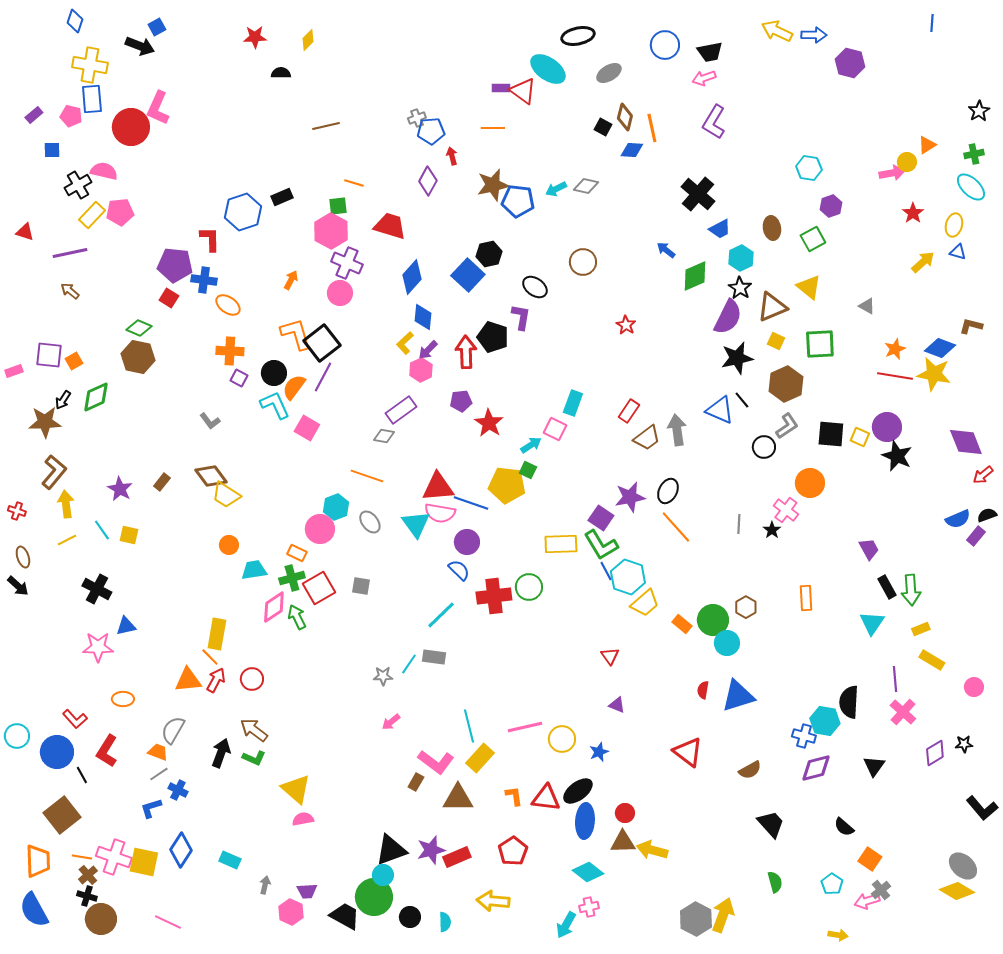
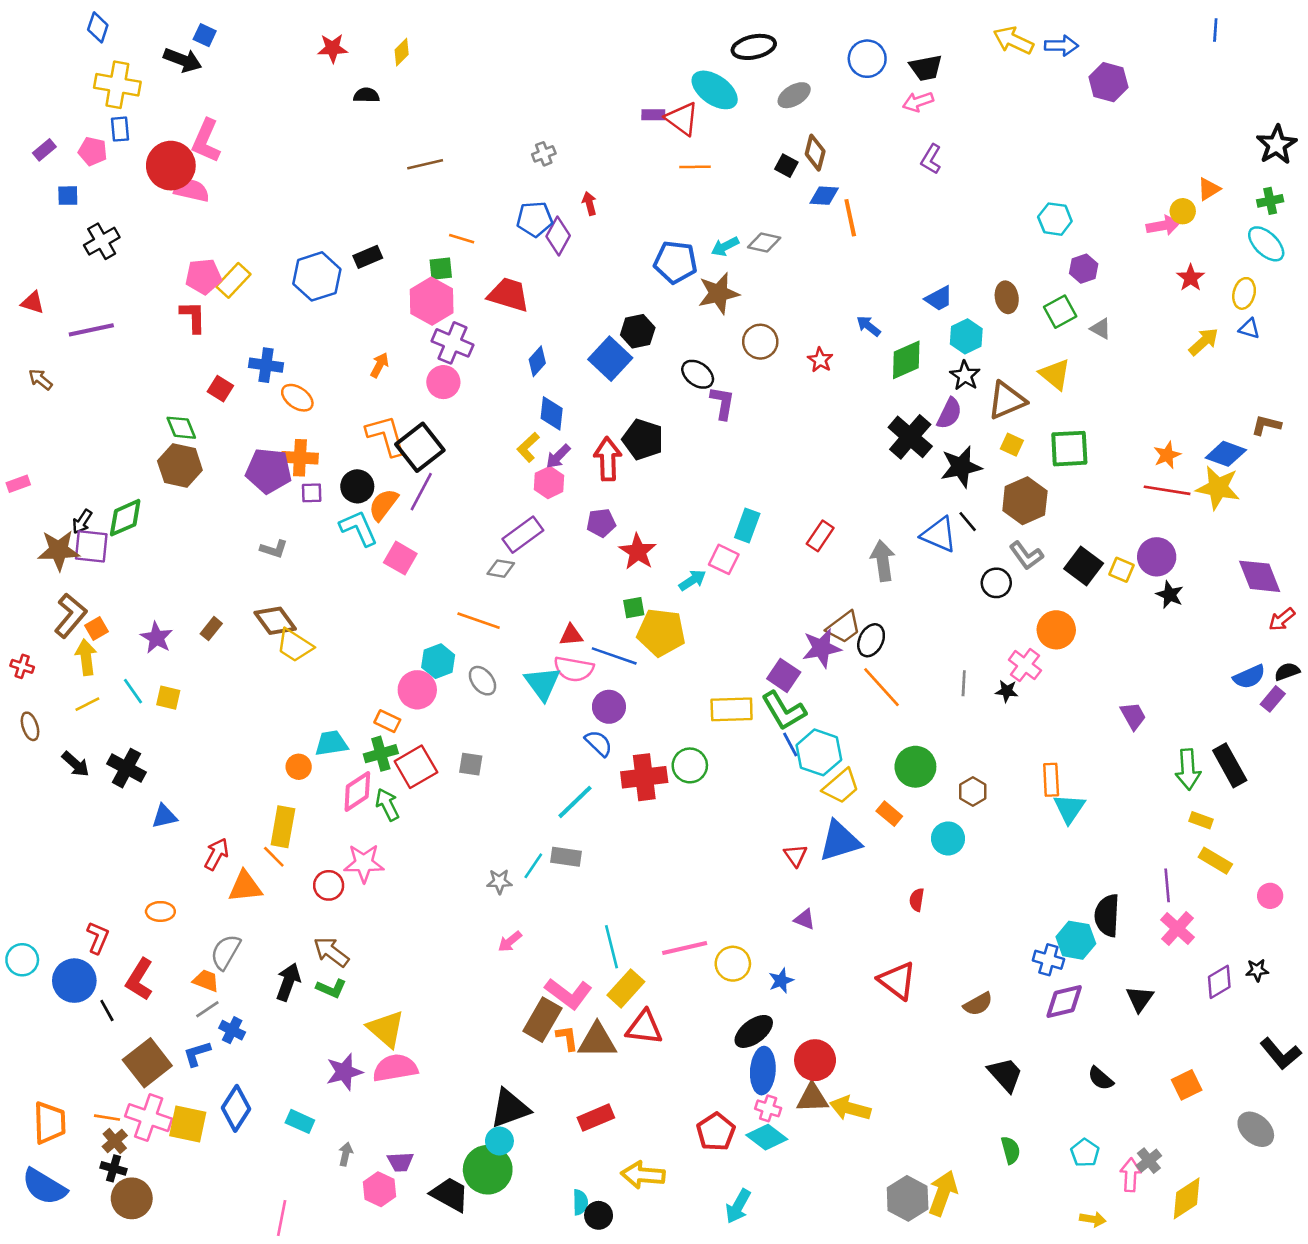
blue square: (157, 27) -> (205, 35), turned -36
blue rectangle: (92, 99) -> (120, 129), size x0.7
black star: (979, 111) -> (1277, 145), size x1.4
purple L-shape: (714, 122) -> (931, 159), size x0.7
orange line: (493, 128) -> (695, 167), moved
orange line: (652, 128) -> (850, 218), moved
blue pentagon: (431, 131) -> (535, 219), moved
pink semicircle: (104, 171) -> (192, 190), moved
brown star: (493, 185) -> (719, 293), moved
black cross: (698, 194) -> (910, 437), moved
pink pentagon: (120, 212) -> (203, 276), moved
yellow rectangle: (92, 215) -> (233, 280), moved
red L-shape: (210, 239) -> (193, 317), moved
purple pentagon: (175, 265) -> (269, 471), moved
blue diamond: (412, 277) -> (537, 361), size x0.7
brown arrow: (70, 291) -> (40, 379), moved
gray triangle: (867, 306) -> (1101, 329), moved
purple L-shape: (521, 317) -> (722, 403), moved
purple semicircle: (728, 317) -> (949, 413), size x0.7
red star: (626, 325) -> (820, 360), moved
green diamond: (139, 328) -> (181, 428), turned 45
purple square: (49, 355) -> (91, 546), moved
orange square: (74, 361) -> (97, 629), moved
purple square: (239, 378) -> (312, 493), turned -30
gray L-shape: (210, 421) -> (274, 549), turned -35
gray L-shape: (787, 426) -> (1026, 555), turned 88
black square: (831, 434) -> (1084, 566), turned 32
brown trapezoid: (647, 438) -> (844, 627), moved
black star: (897, 456) -> (1170, 595), size x0.7
green square: (528, 470) -> (634, 608), moved, turned -36
red triangle: (438, 487) -> (571, 635), size x0.6
black star: (772, 530) -> (1007, 691), turned -30
orange circle: (229, 545) -> (299, 767), moved
black arrow: (18, 586) -> (76, 764), moved
black rectangle: (887, 587) -> (1230, 765), moved, size x1.4
green circle: (713, 620) -> (915, 767), moved
cyan triangle: (872, 623) -> (1069, 808), moved
yellow rectangle: (921, 629) -> (1201, 820), turned 42
pink star: (98, 647) -> (364, 863), moved
red arrow: (216, 680) -> (216, 854), moved
blue triangle: (738, 696) -> (840, 841), moved
red L-shape: (75, 719) -> (98, 938), turned -115
brown rectangle: (416, 782) -> (542, 1020), size x1.8
orange L-shape: (514, 796) -> (567, 1038), moved
red triangle: (546, 798) -> (644, 1028), moved
red circle: (625, 813) -> (815, 1060), size x1.6
brown square: (62, 815) -> (147, 1063), moved
pink semicircle: (303, 819) -> (395, 1068), size x1.6
purple star: (431, 850) -> (344, 1072), moved
red pentagon: (513, 851) -> (716, 1132), moved
orange square: (870, 859) -> (1187, 1085), moved, turned 30
yellow diamond: (957, 891) -> (1187, 1198), moved, turned -64
pink arrow: (867, 901) -> (1131, 1175), turned 110
pink cross: (589, 907) -> (768, 1108), moved, turned 30
blue semicircle: (34, 910) -> (44, 1187), turned -30
black circle: (410, 917) -> (599, 1215), moved
pink line: (168, 922) -> (282, 1218), moved, turned 76

